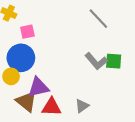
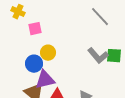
blue circle: (21, 58) -> (34, 64), moved, size x0.7
yellow circle: (11, 76) -> (48, 53), moved

